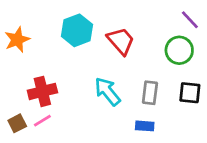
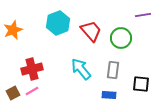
purple line: (190, 20) -> (143, 15), turned -56
green circle: (179, 50) -> (121, 38), moved
black square: (190, 93) -> (141, 84), moved

